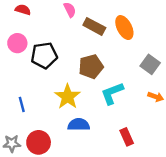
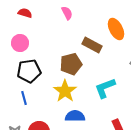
brown rectangle: (94, 26) -> (92, 45), moved
black pentagon: (44, 55) -> (29, 71), moved
brown pentagon: (91, 67) -> (71, 64), moved

